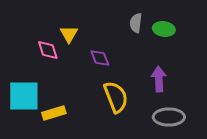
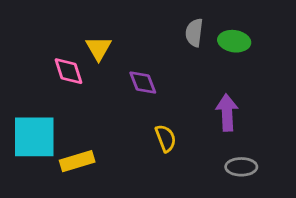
yellow semicircle: (116, 97) -> (166, 138), size x0.6
gray ellipse: (169, 117) -> (241, 167), size x0.7

